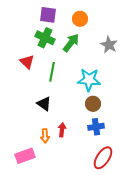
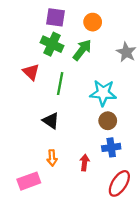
red arrow: (62, 130) -> (85, 163), moved

